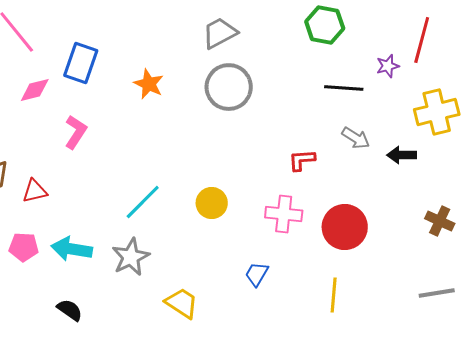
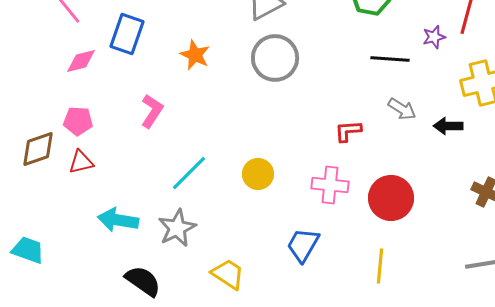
pink L-shape: (76, 132) -> (152, 111), moved
pink pentagon: (24, 247) -> (78, 121), moved
blue trapezoid: (257, 274) -> (303, 245), size x1.4
black semicircle: (70, 310) -> (143, 281), moved, size x1.4

